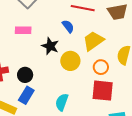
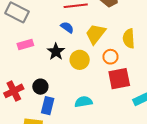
black star: (50, 46) -> (56, 52), turned 30
cyan semicircle: (62, 102) -> (83, 102), turned 78

